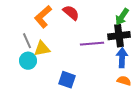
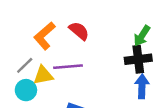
gray line: (27, 41) -> (25, 65), turned 70
purple line: (92, 44) -> (68, 67), moved

